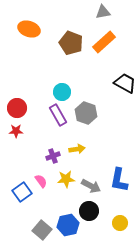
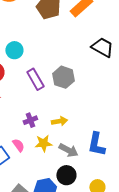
cyan circle: (62, 92) -> (14, 50), moved
yellow arrow: (77, 149) -> (59, 121), moved

